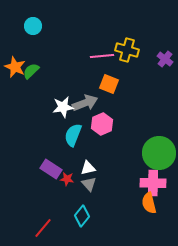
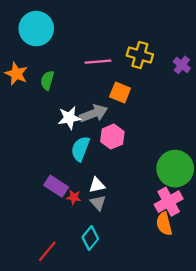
cyan circle: (33, 26) -> (36, 29), size x1.8
pink line: (102, 56) -> (98, 62), moved
green semicircle: (31, 71) -> (47, 80), moved, turned -30
pink cross: (153, 183) -> (169, 202), turned -30

